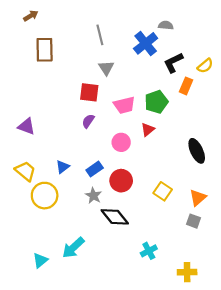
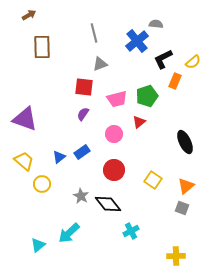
gray triangle: (106, 68) -> (100, 64), turned 42
purple triangle: (26, 126) -> (25, 119), size x1.5
blue rectangle: (95, 169) -> (82, 152), moved
yellow circle: (45, 196) -> (42, 184), size x0.7
gray star: (93, 196) -> (81, 196), moved
cyan cross: (149, 251) -> (131, 231), moved

